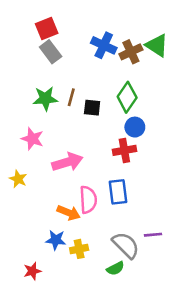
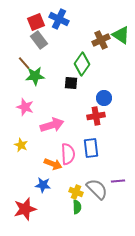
blue cross: (104, 45) -> (59, 19), moved
brown line: (71, 97) -> (24, 63), moved, turned -56
green diamond: (127, 97) -> (82, 64), moved
yellow star: (18, 179) -> (21, 145), moved
yellow cross: (79, 249) -> (76, 192), moved, turned 32
green semicircle: (115, 268) -> (77, 207), moved, turned -64
red star: (32, 271) -> (25, 209), size x1.6

